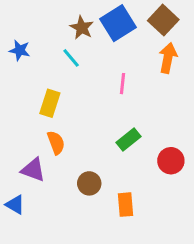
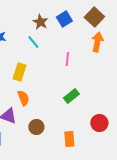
blue square: (118, 23) -> (64, 19), size x0.7
red circle: (171, 161) -> (99, 123), moved
brown circle: (89, 183) -> (36, 127), moved

